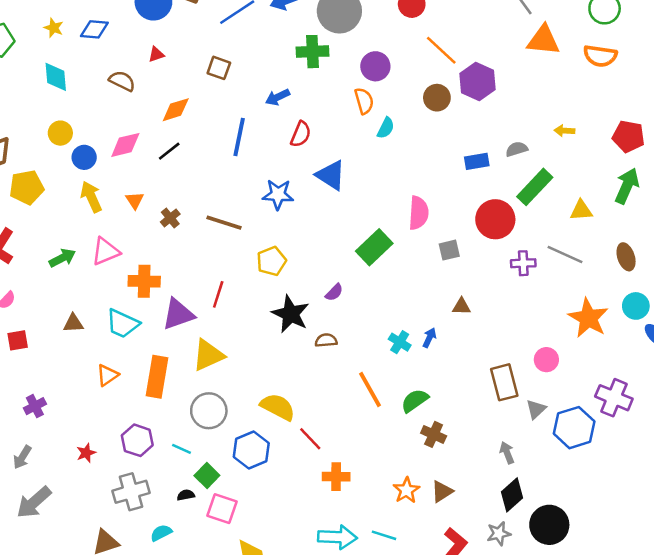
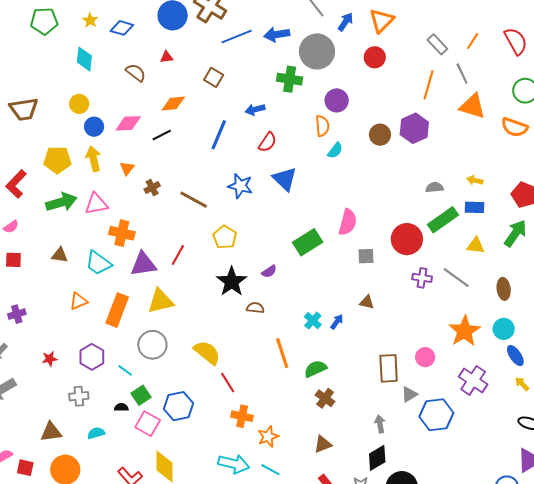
orange line: (441, 50) -> (428, 85), moved, turned 52
blue rectangle: (477, 161) -> (475, 207), moved
yellow pentagon: (27, 187) -> (57, 160), moved
green arrow: (62, 258) -> (61, 202), size x1.4
yellow pentagon: (271, 261) -> (225, 237), turned -30
purple cross: (614, 398) -> (473, 380), moved
blue hexagon: (251, 450) -> (178, 406), moved
orange star: (406, 490) -> (268, 437), moved
gray cross: (131, 492) -> (79, 396), size x0.7

